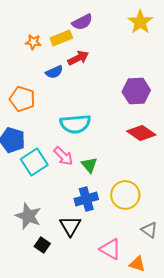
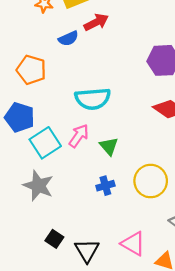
pink arrow: (63, 156) -> (79, 136), turned -100
blue cross: (86, 199) -> (105, 186), size x0.7
gray star: (28, 216) -> (38, 186), moved
black triangle: (70, 226) -> (87, 251), moved

